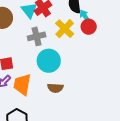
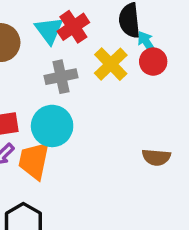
cyan circle: (49, 61) -> (52, 126), moved
brown semicircle: (55, 88) -> (156, 157), moved

